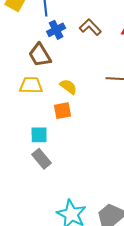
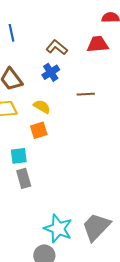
blue cross: (56, 30) -> (51, 72), moved
gray rectangle: (41, 159) -> (24, 178), turned 30

